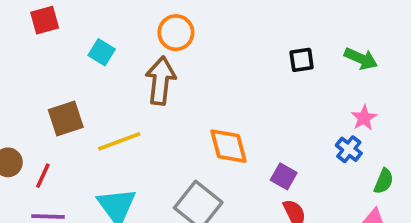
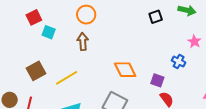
red square: (45, 20) -> (34, 17), moved
brown arrow: (161, 81) -> (83, 42), size x0.7
blue cross: (349, 149) -> (179, 62), moved

